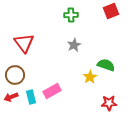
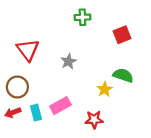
red square: (111, 11) -> (122, 35), moved
gray star: (74, 45) -> (69, 61), moved
red star: (109, 103) -> (94, 120), moved

